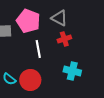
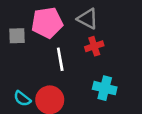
pink pentagon: (28, 21) -> (47, 23), turned -30

